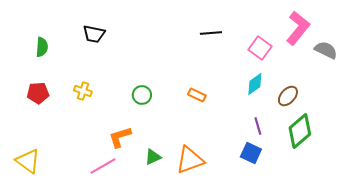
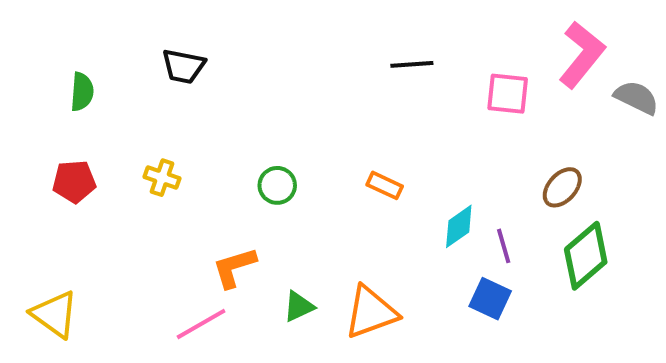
pink square: (260, 48) -> (508, 94), turned -30
cyan diamond: (255, 84) -> (459, 226), moved

